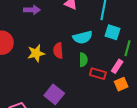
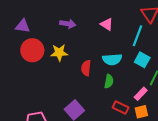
yellow star: (36, 53) -> (59, 53), moved
red rectangle: (98, 74) -> (121, 107), moved

